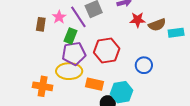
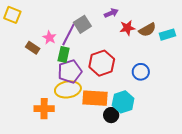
purple line: (78, 17) -> (68, 34), turned 70
brown rectangle: (41, 24) -> (33, 48), turned -56
orange rectangle: (94, 84) -> (95, 98), size x1.4

